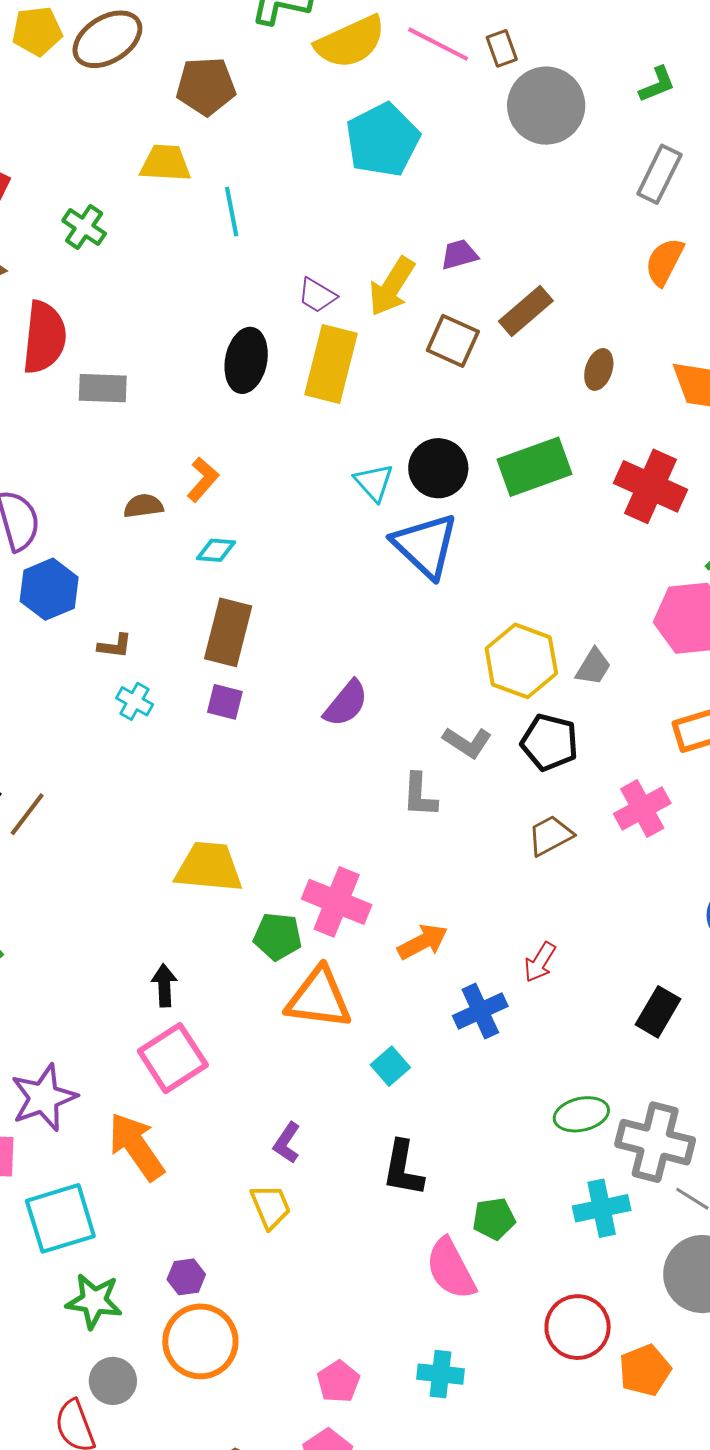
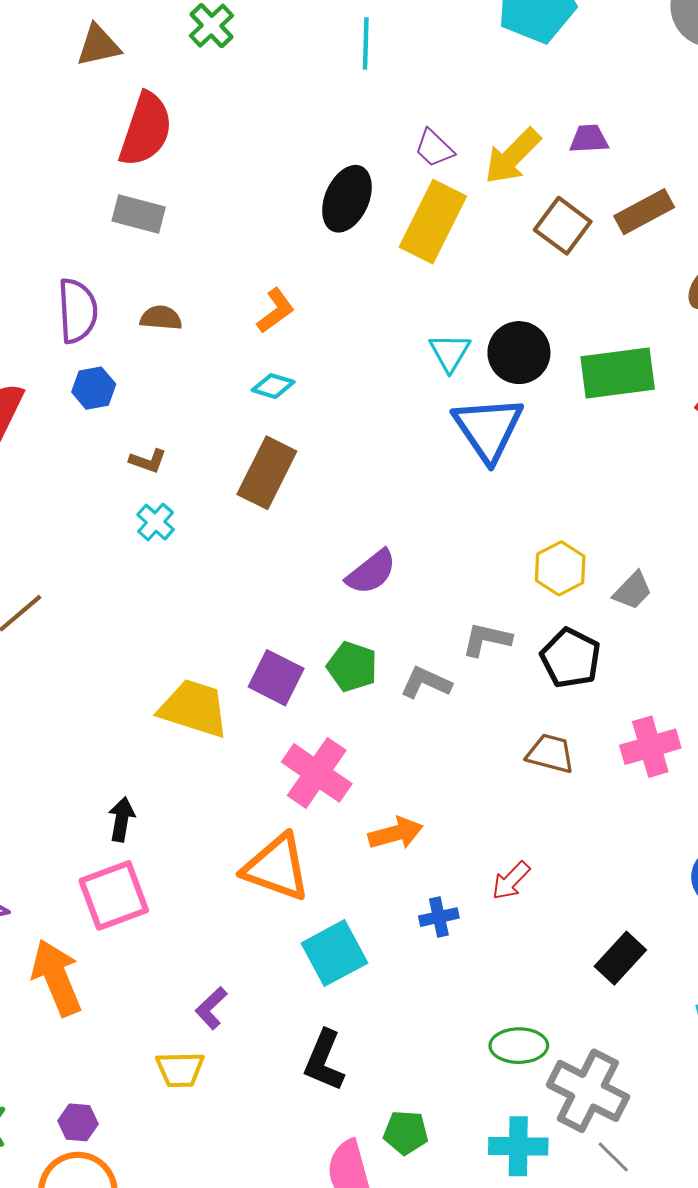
gray rectangle: (103, 388) -> (139, 214), moved
brown semicircle: (143, 506) -> (161, 318), moved
blue hexagon: (49, 589) -> (94, 388), size x0.7
yellow hexagon: (521, 661) -> (560, 568), size x0.7
purple square: (225, 702) -> (276, 678), moved, size x1.4
gray L-shape: (467, 742) -> (487, 639), turned 147
gray L-shape: (420, 795) -> (426, 683), turned 99
brown trapezoid: (550, 835) -> (550, 754), turned 30
green pentagon: (278, 936) -> (352, 667), moved
blue cross: (480, 1011) -> (439, 917), size x0.7
cyan square: (390, 1066) -> (334, 953), size x1.6
yellow trapezoid: (271, 1207) -> (180, 1069), turned 99

